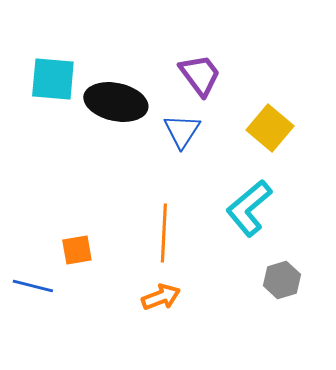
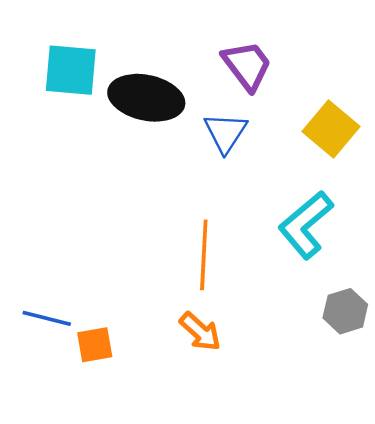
orange square: (77, 250) -> (95, 345), moved
orange arrow: (161, 297) -> (200, 332), turned 63

